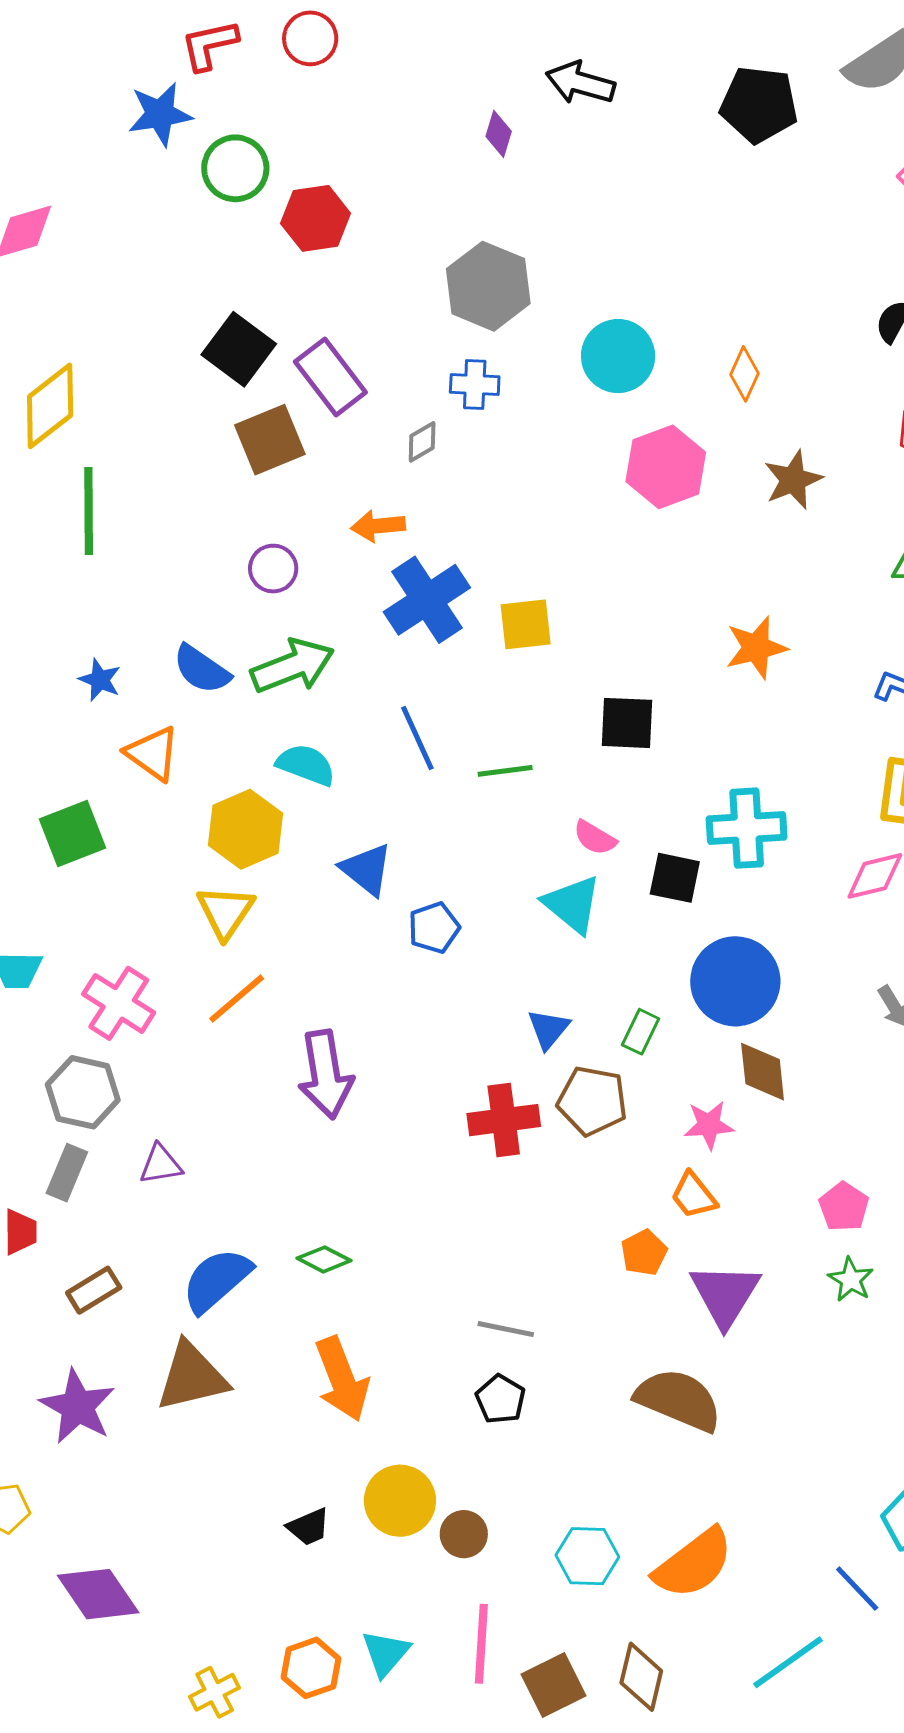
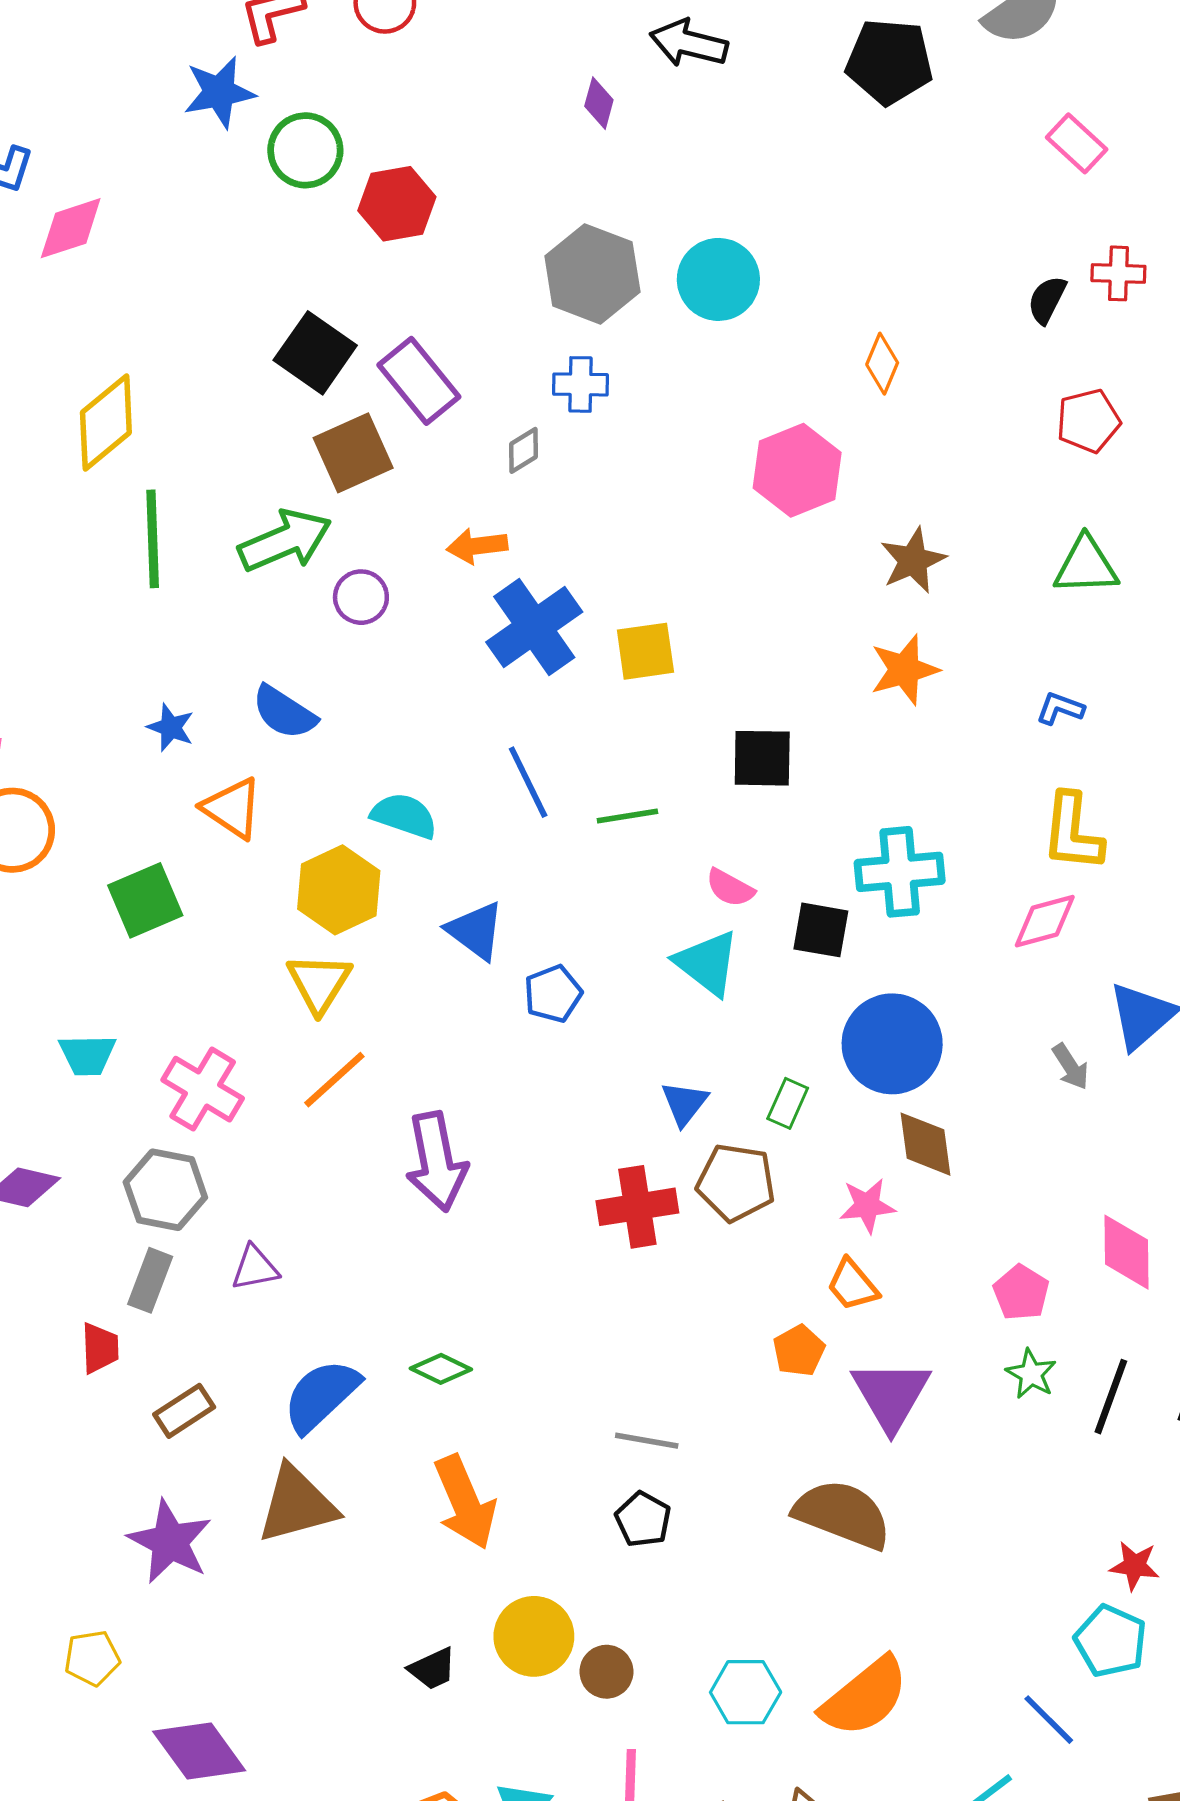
cyan circle: (618, 356) -> (718, 279), moved
brown star: (793, 480) -> (913, 560), moved
green arrow: (293, 666) -> (285, 541), moved

